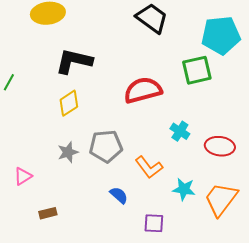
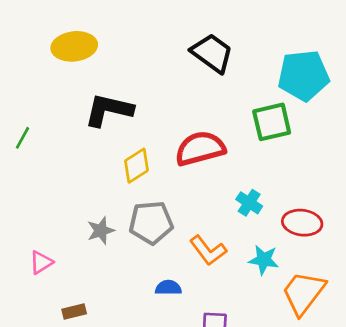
yellow diamond: (69, 103) -> (136, 166), moved
cyan star: (184, 189) -> (264, 260), moved
blue semicircle: (119, 195) -> (168, 288), turned -42

